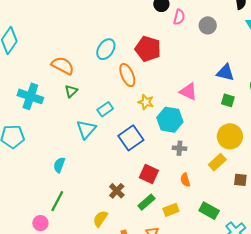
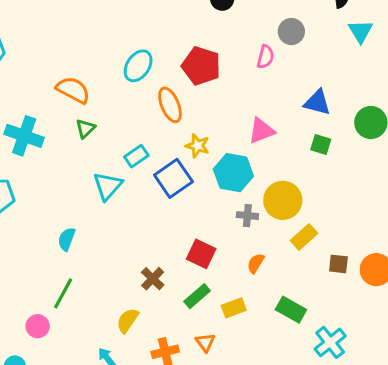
pink semicircle: (179, 17) -> (265, 57), moved
pink triangle: (188, 92) -> (261, 131), turned -48
yellow circle: (230, 136) -> (283, 200), moved
blue square: (131, 138) -> (173, 178), moved
orange semicircle: (185, 180) -> (256, 263), turned 48

